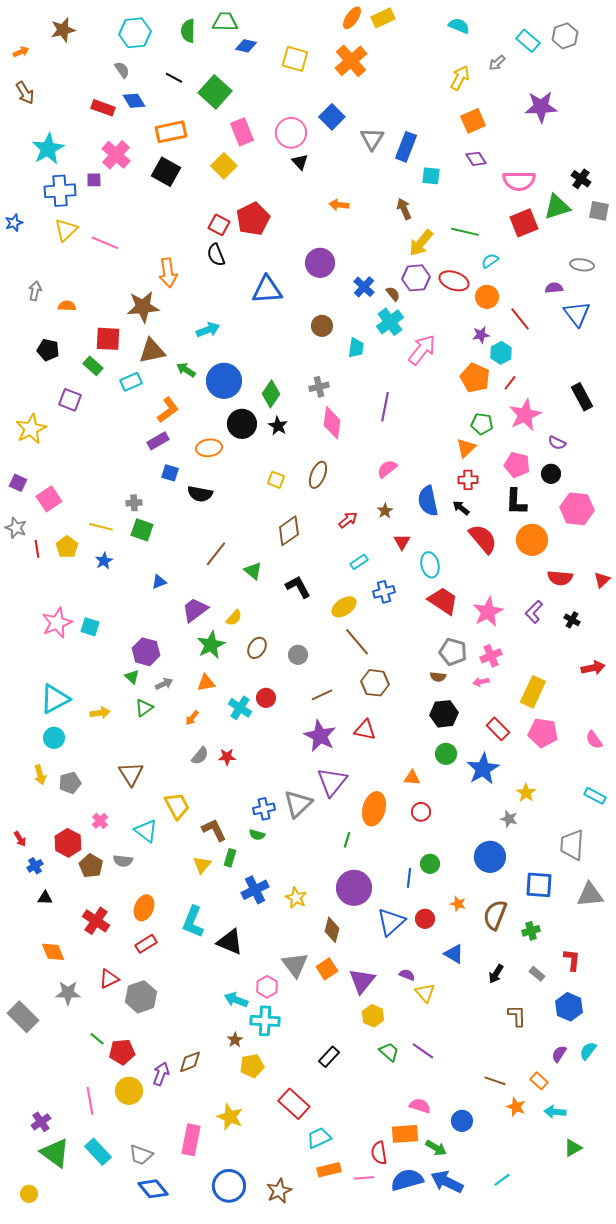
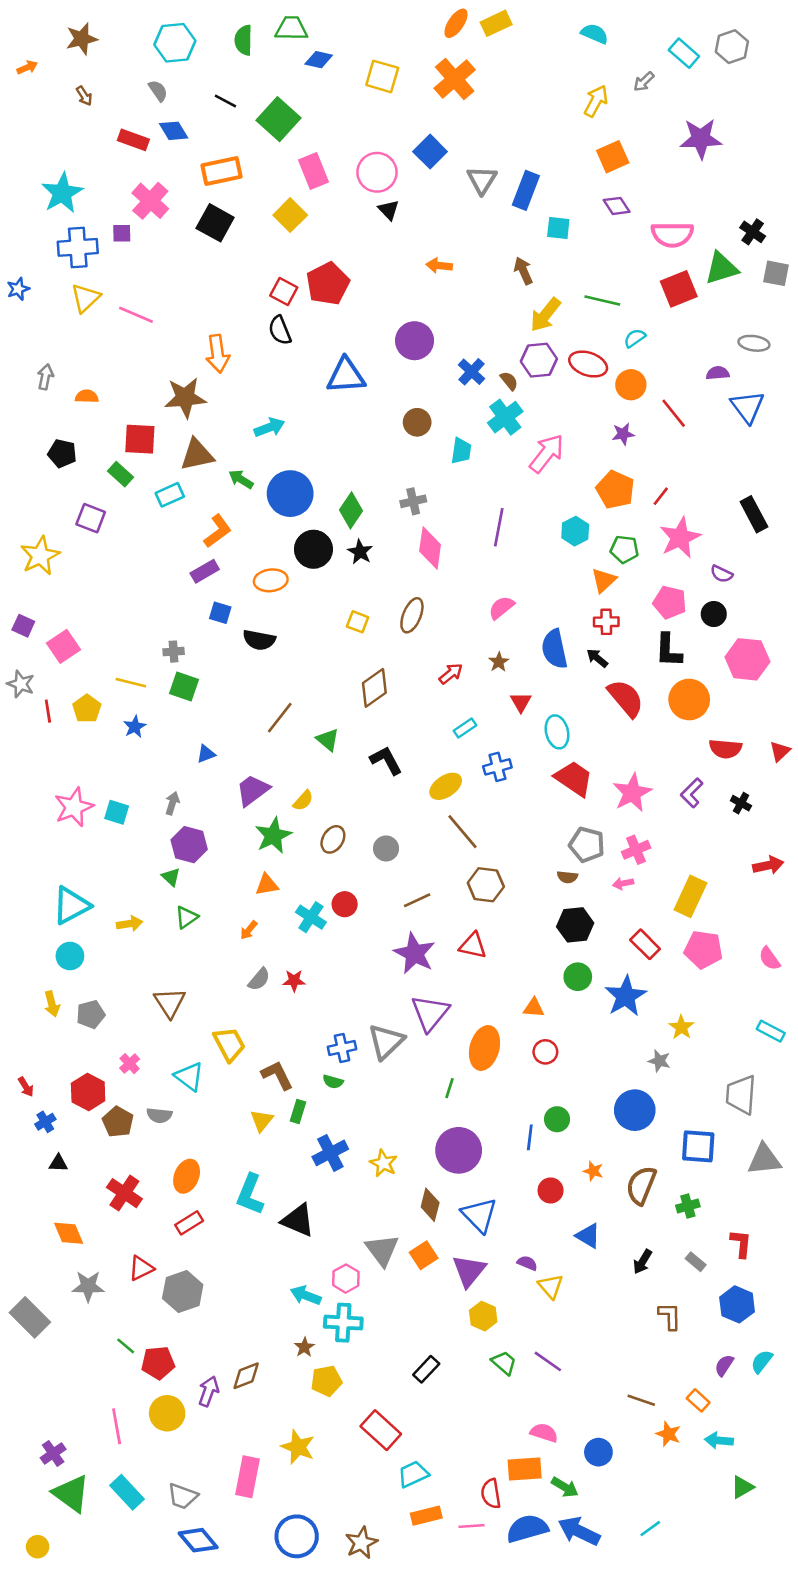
brown arrow: (25, 93) -> (84, 96), moved, size x0.7
cyan hexagon: (501, 353) -> (575, 531), moved
gray arrow: (164, 684) -> (172, 803), moved, turned -48
blue triangle: (391, 922) -> (479, 1215), moved, turned -32

